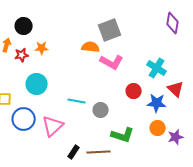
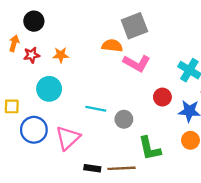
orange star: (42, 48) -> (61, 55), moved
green L-shape: (123, 135) -> (150, 148), turned 60
black rectangle: (74, 152) -> (92, 168), turned 64

